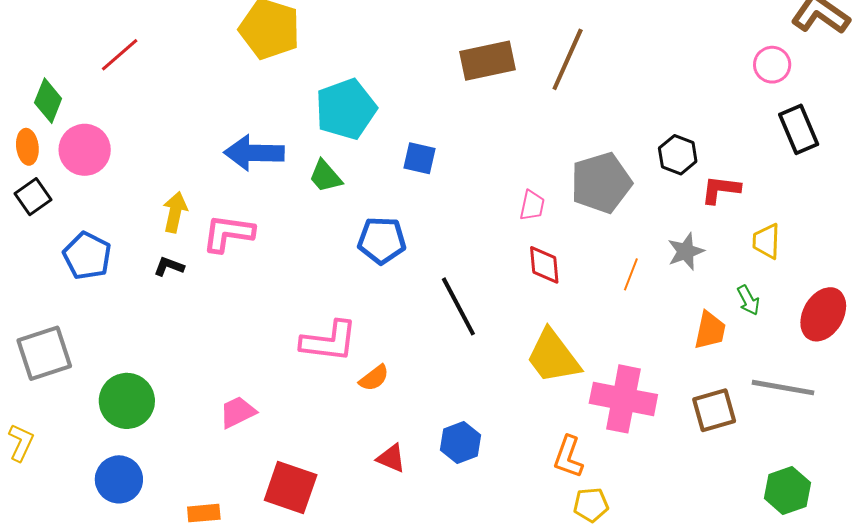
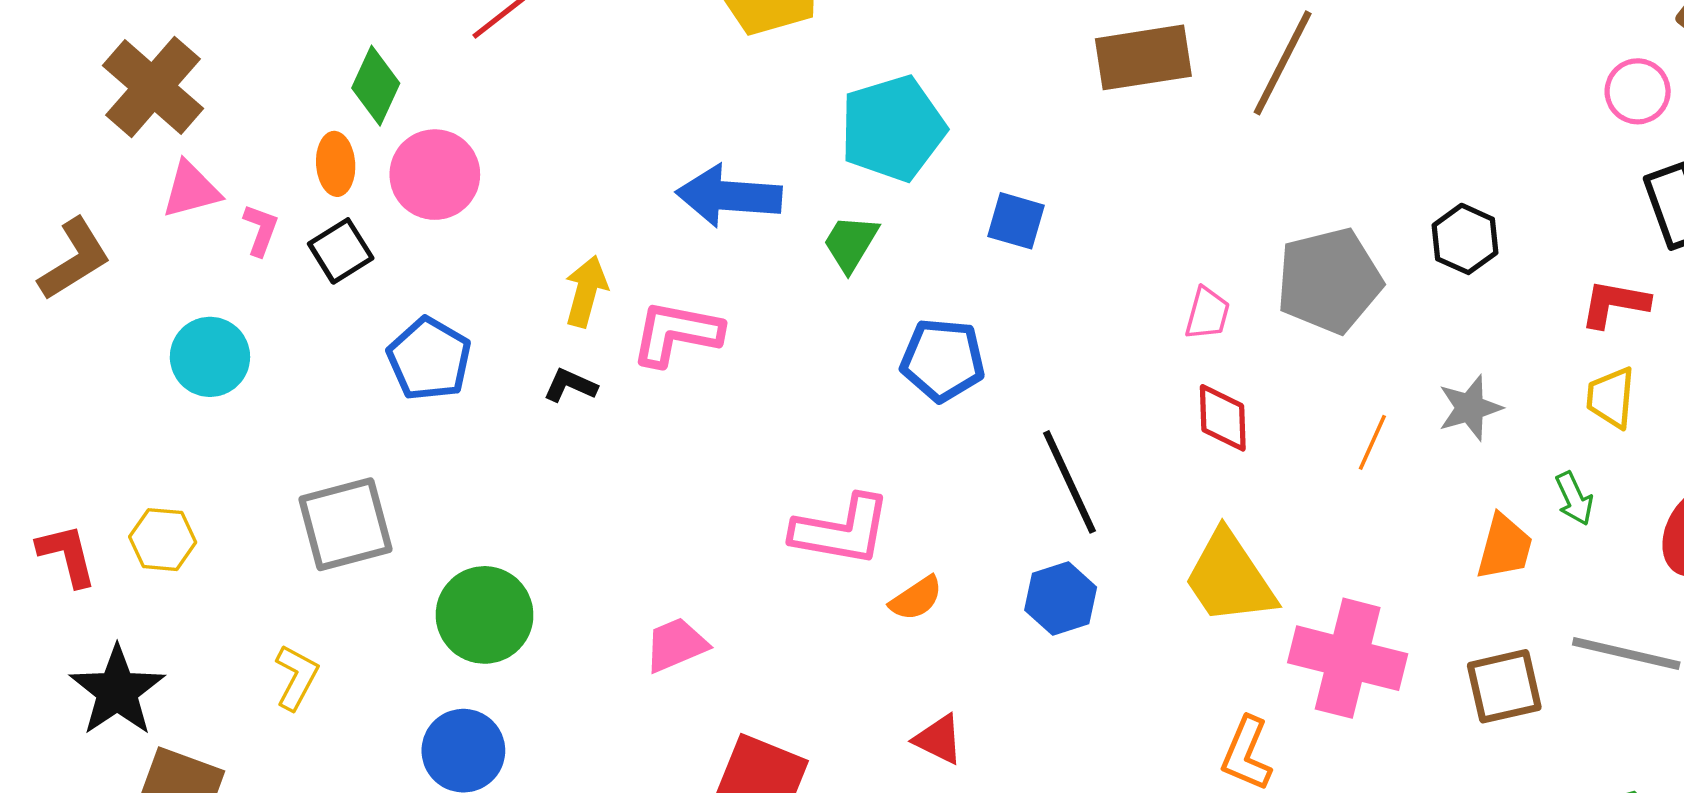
green trapezoid: (325, 176) -> (851, 243), turned 69
red L-shape: (721, 190) -> (1615, 304), moved
blue hexagon: (460, 443) -> (1061, 599), moved

